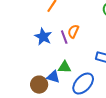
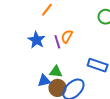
blue triangle: (53, 77) -> (44, 81), turned -32
brown circle: (39, 85) -> (57, 88), moved

